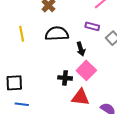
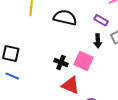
black arrow: (81, 49) -> (98, 41), moved
pink square: (86, 70) -> (83, 61), turned -36

